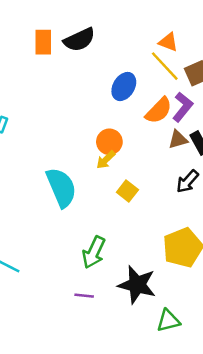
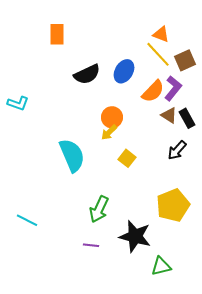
black semicircle: (79, 40) -> (87, 74), moved
brown triangle: (178, 139) -> (169, 115), turned 48

